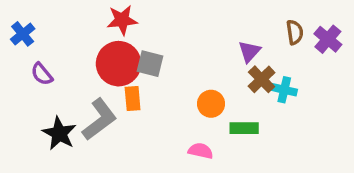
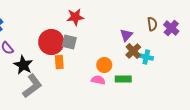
red star: (122, 20) -> (75, 17), moved
gray L-shape: (99, 119) -> (32, 86), moved
black star: (59, 133) -> (23, 65), moved
pink semicircle: (201, 151) -> (98, 80), moved

